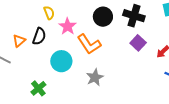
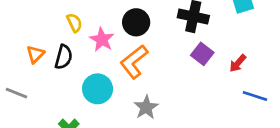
black circle: (103, 17) -> (136, 22), moved
orange triangle: (19, 41) -> (35, 54), moved
orange L-shape: (89, 44) -> (134, 62), turned 90

